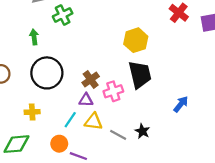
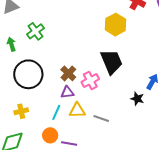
green cross: (63, 15) -> (35, 31), moved
yellow hexagon: (136, 40) -> (116, 25), moved
black star: (142, 131) -> (137, 99), moved

